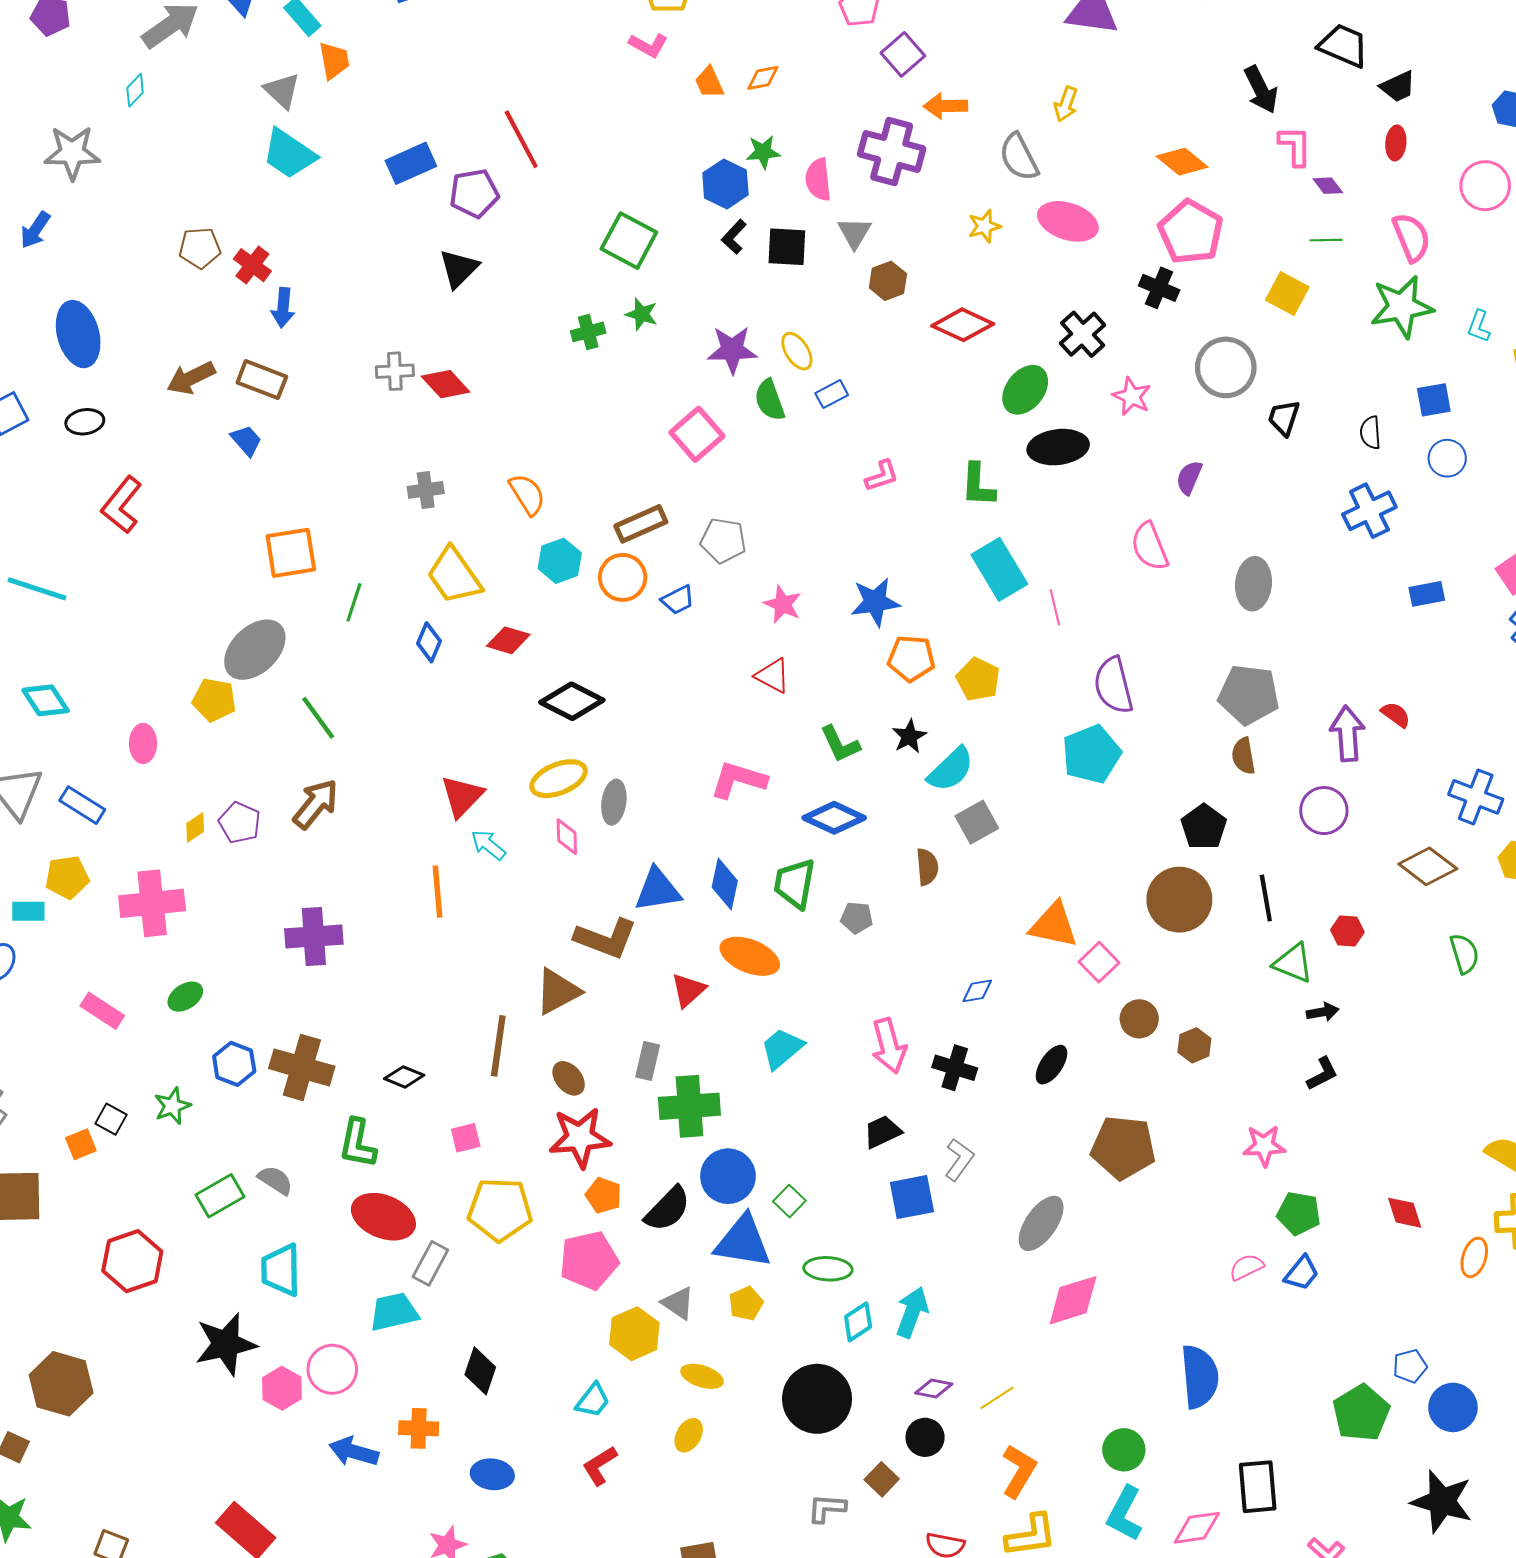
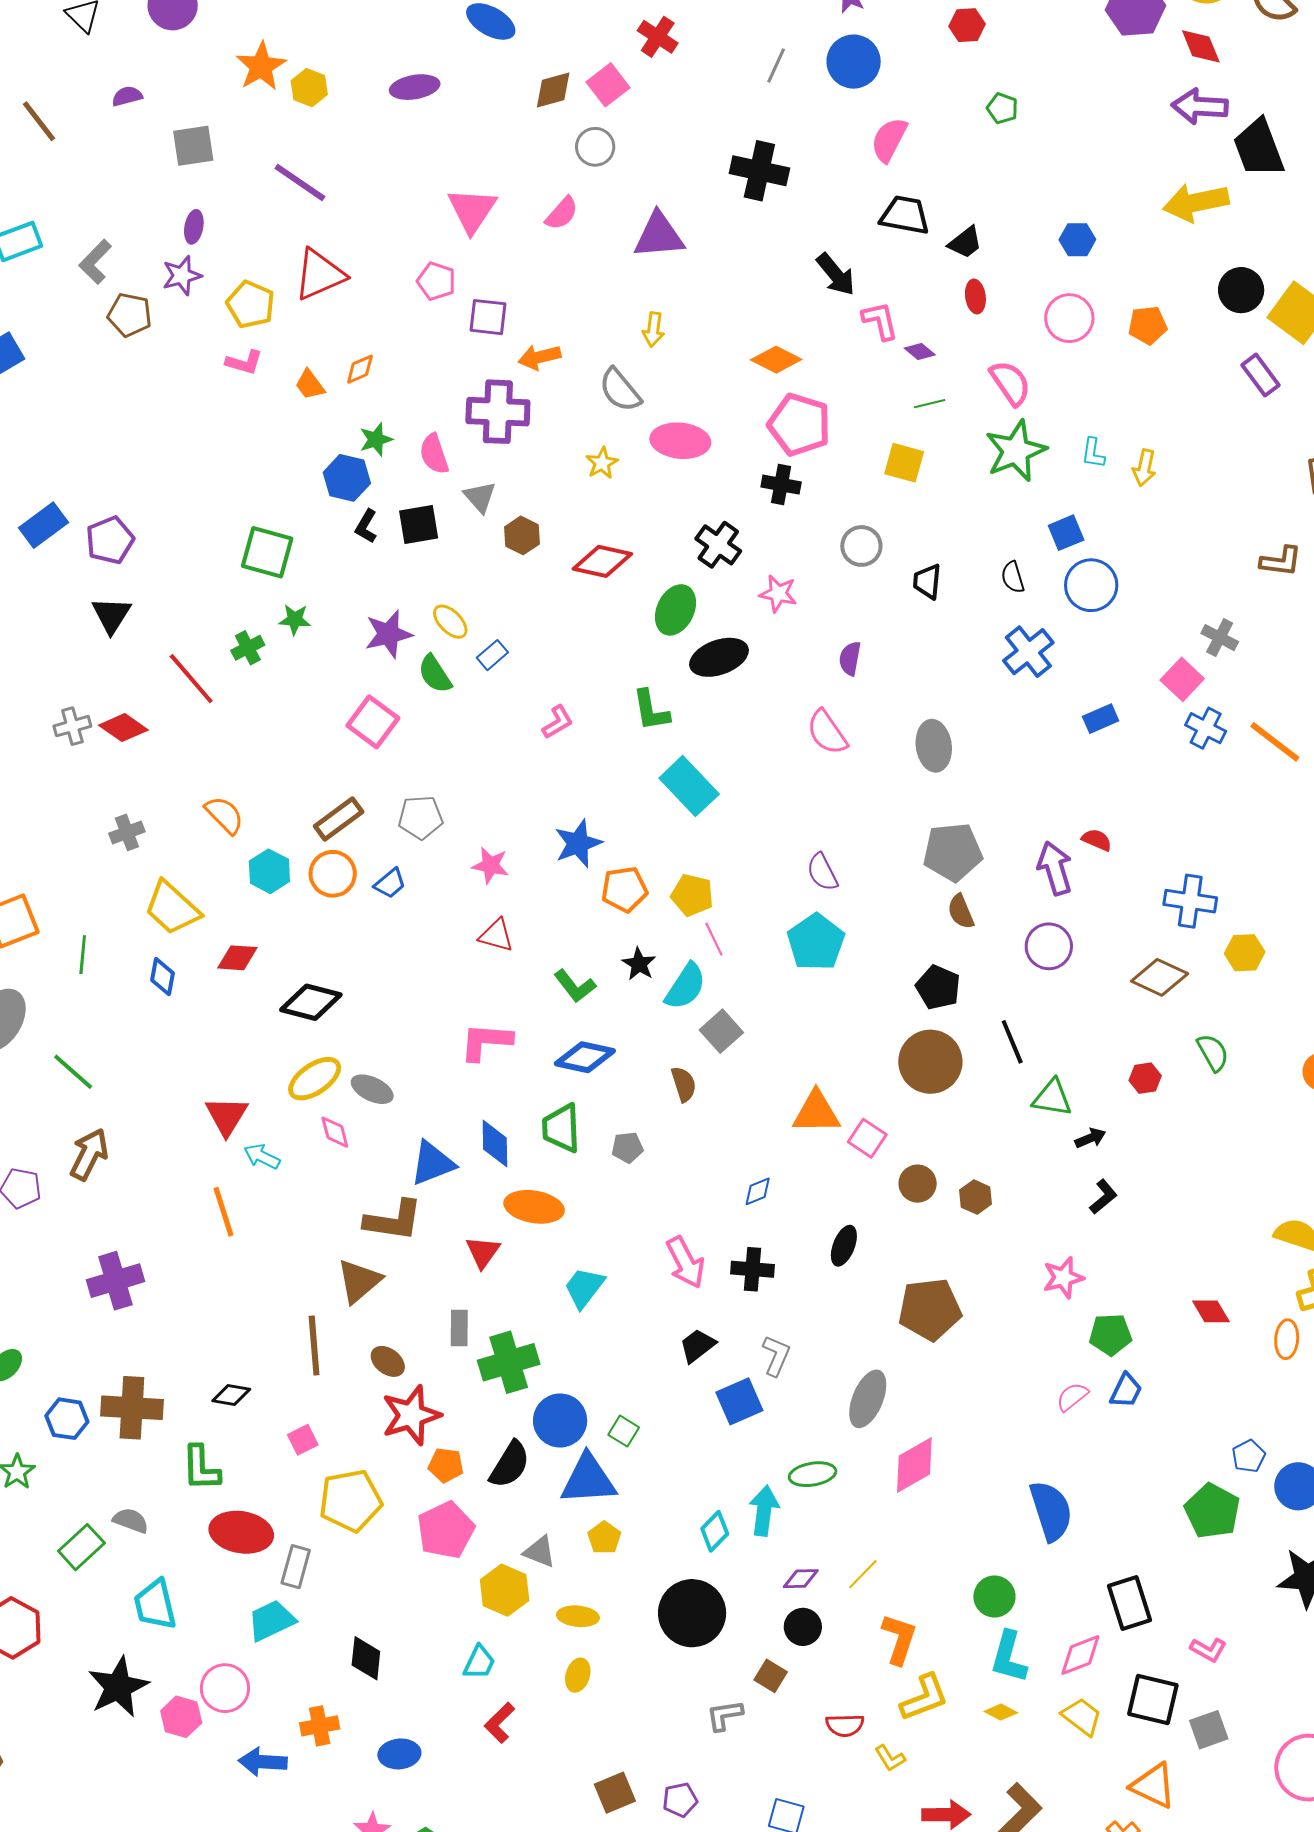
purple square: (903, 54) -> (488, 317), turned -30
red line: (521, 139) -> (191, 679), moved
gray circle: (1226, 367) -> (861, 546), size x0.7
blue circle: (1447, 458) -> (1091, 585), size x1.4
pink line: (1055, 607) -> (714, 939), moved
purple semicircle: (1114, 685) -> (822, 872), size x0.7
gray ellipse: (614, 802) -> (372, 1089), turned -60
red hexagon: (1347, 931) -> (1145, 1078), moved
green ellipse: (828, 1269) -> (813, 1474), moved

